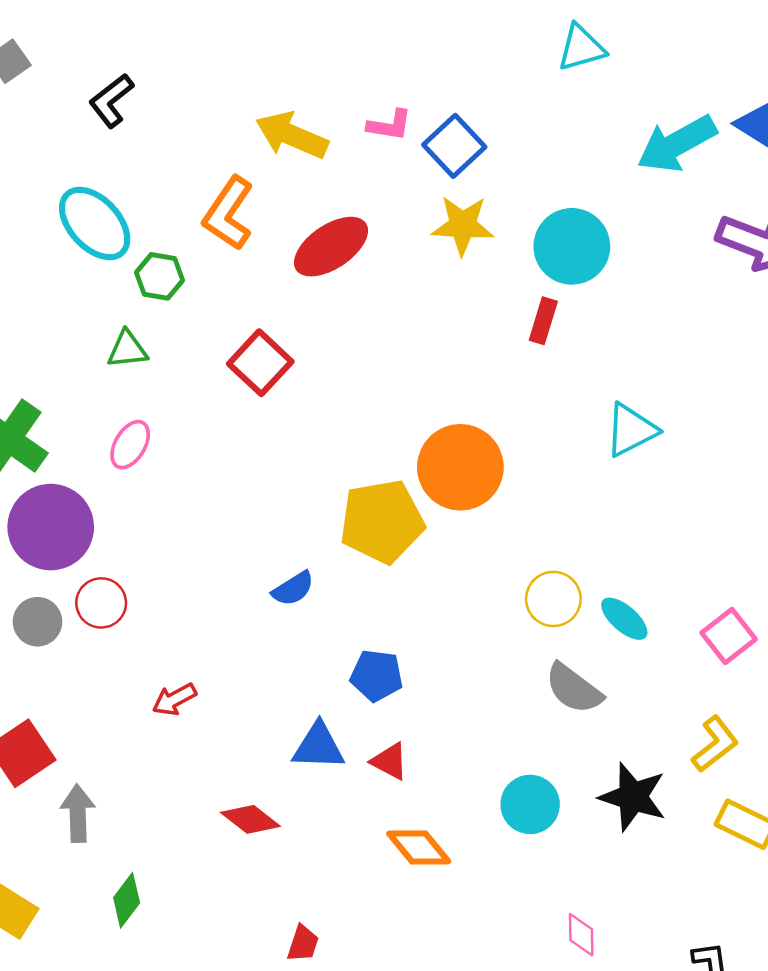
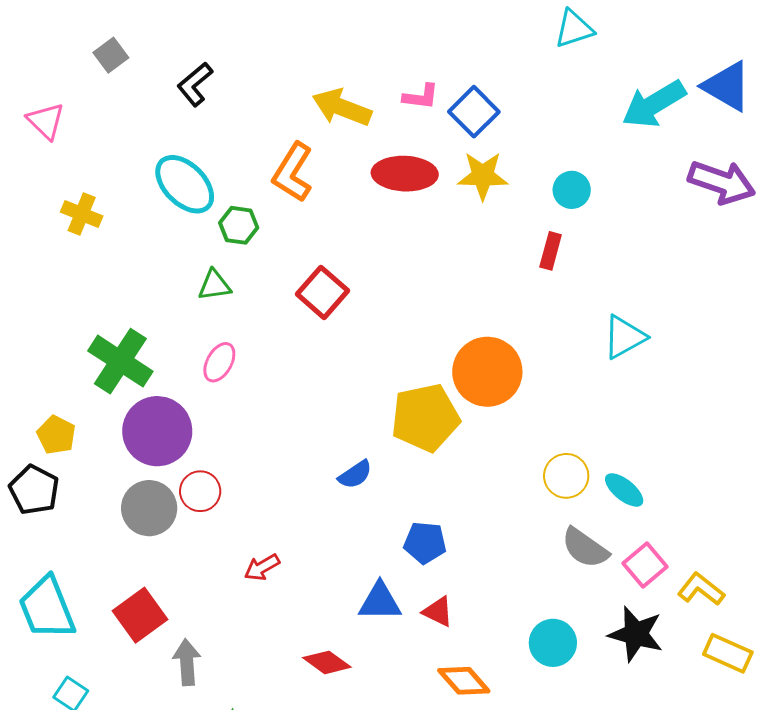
cyan circle: (572, 246) -> (572, 190), size x0.6
red ellipse: (331, 247) -> (405, 174), moved, turned 38
gray circle: (38, 622) -> (149, 508), size x1.4
pink square: (729, 636) -> (645, 565), moved
yellow L-shape: (715, 744) -> (701, 589), turned -102

